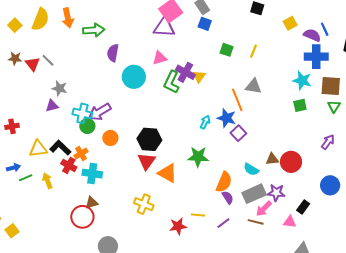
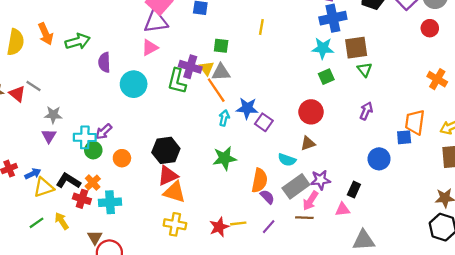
green square: (227, 50) -> (221, 46), moved
pink triangle: (160, 58) -> (150, 48), moved
gray triangle: (253, 86) -> (221, 72), moved
orange line: (237, 100) -> (216, 90), moved
purple triangle: (52, 106) -> (49, 136), turned -32
purple arrow: (100, 112) -> (104, 132), size x0.7
red triangle: (147, 161) -> (168, 176), turned 42
red circle: (291, 162) -> (311, 112), moved
blue arrow: (13, 168) -> (33, 174), moved
orange triangle: (168, 173) -> (174, 192), moved
brown triangle: (92, 203) -> (95, 238), moved, turned -32
red star: (178, 226) -> (219, 227), moved

